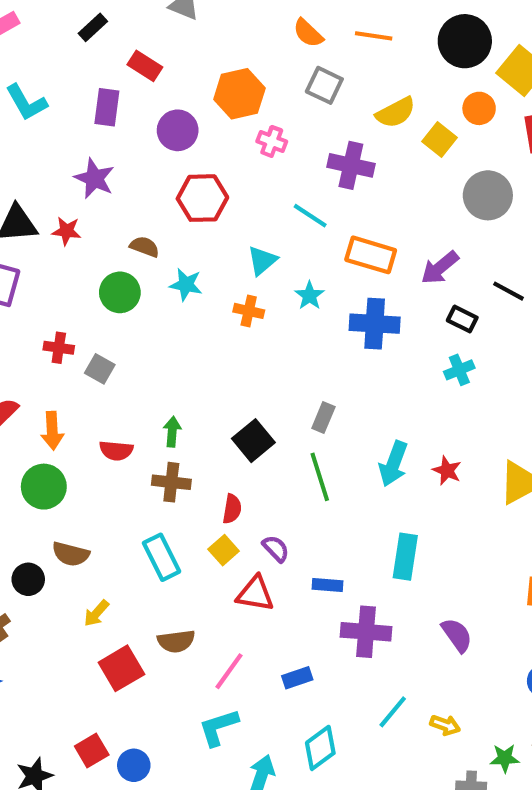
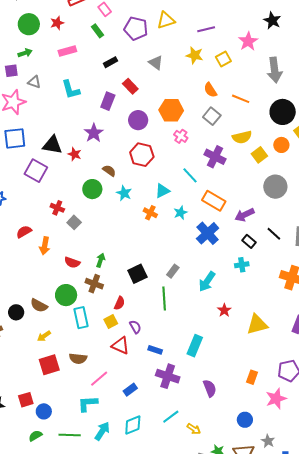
blue cross: (375, 324) -> (208, 233), turned 30
cyan arrow: (393, 464) -> (207, 281), moved
green circle: (44, 487) -> (66, 295), moved
blue rectangle: (297, 678) -> (130, 390), turned -32

